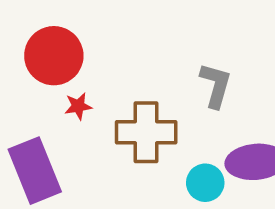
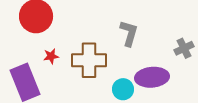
red star: (78, 106) -> (51, 56), moved

